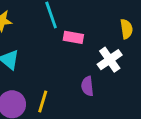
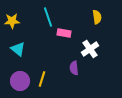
yellow semicircle: (126, 29) -> (97, 17), moved

